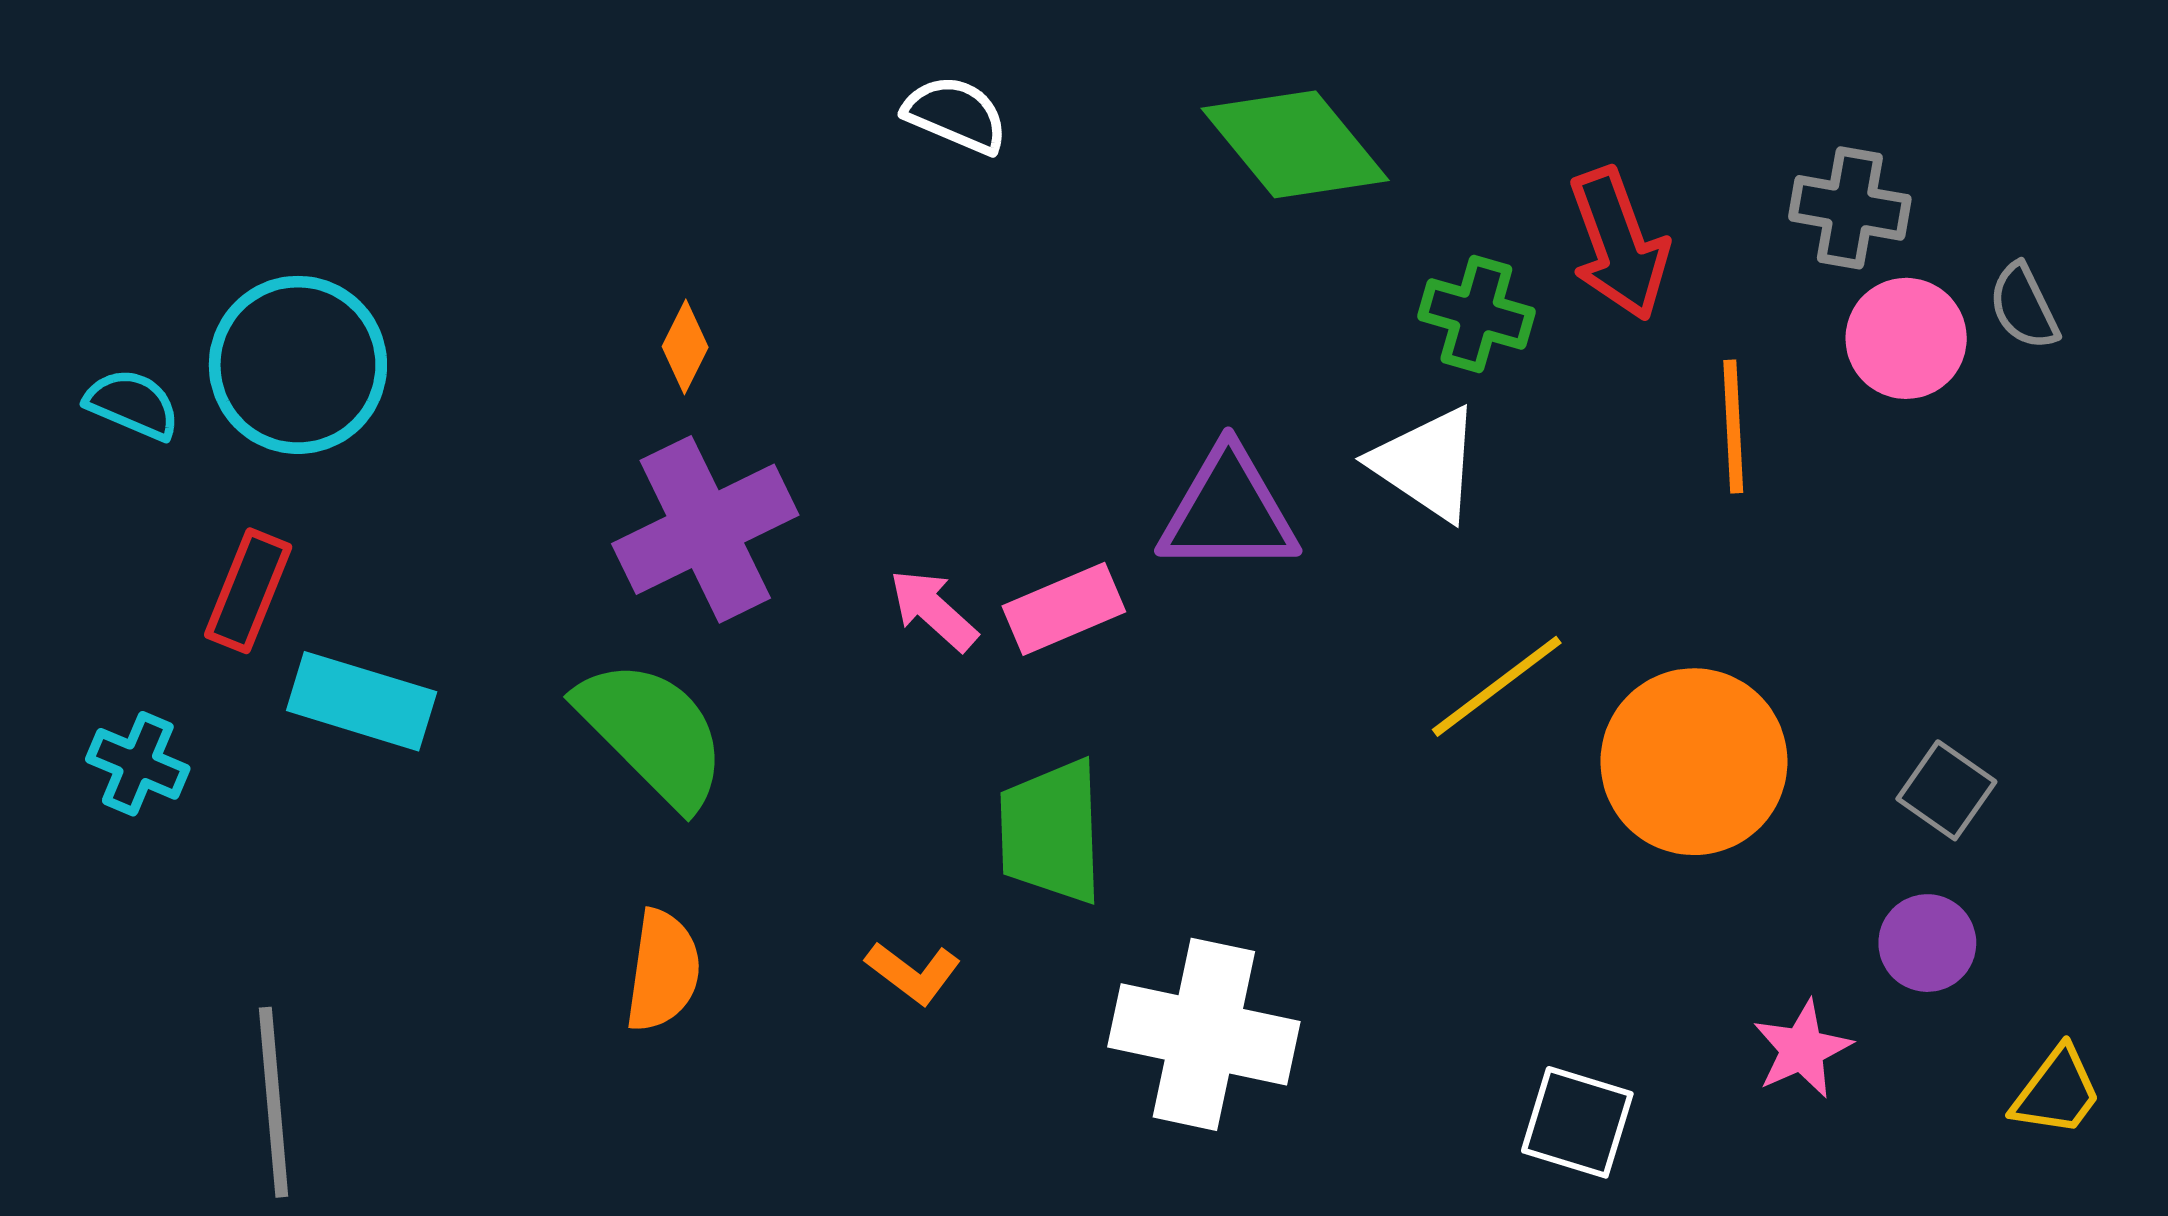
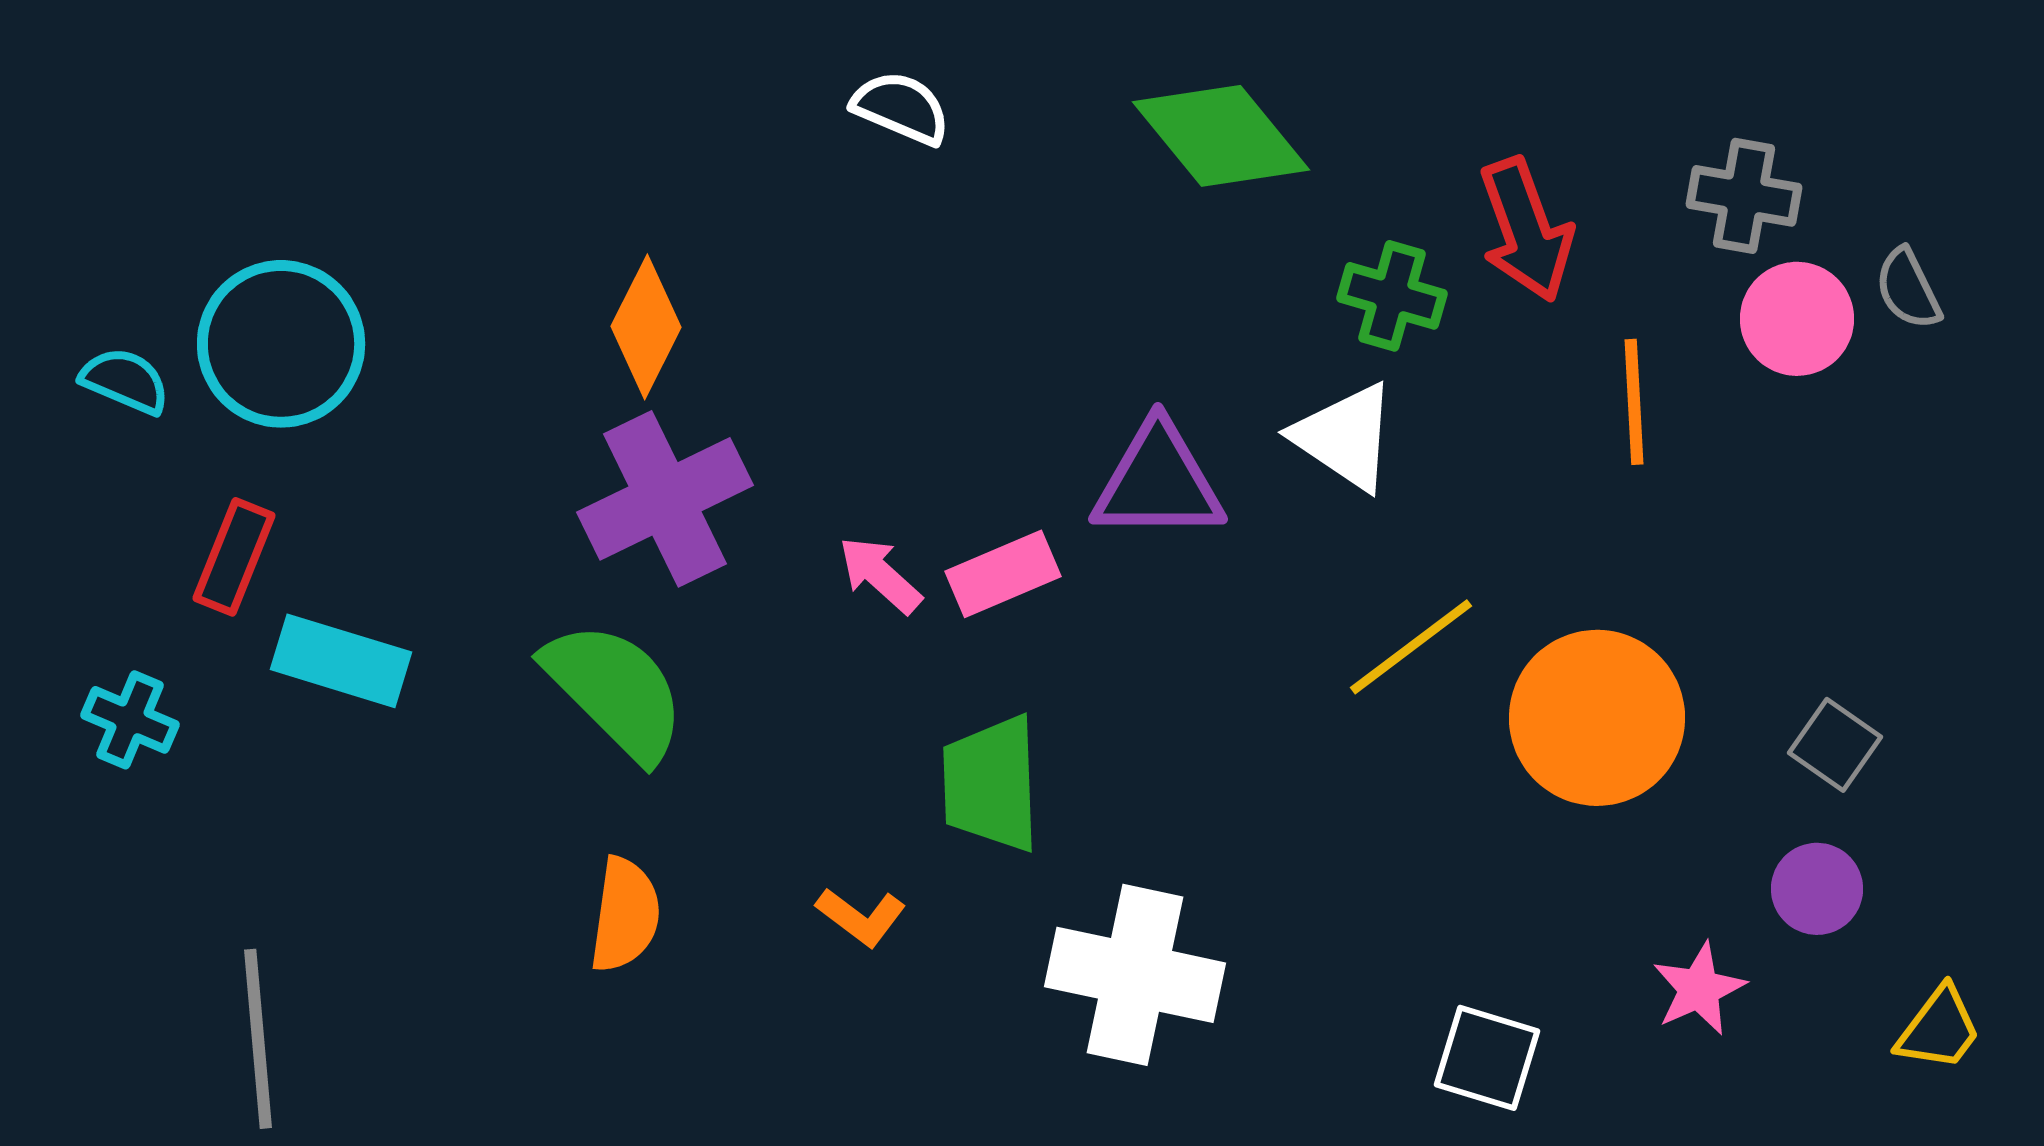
orange diamond: (685, 347) -> (646, 327), size x1.6

